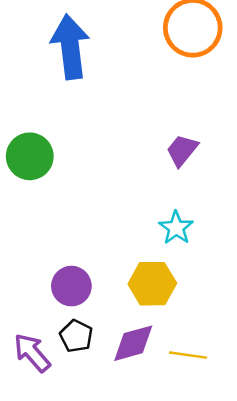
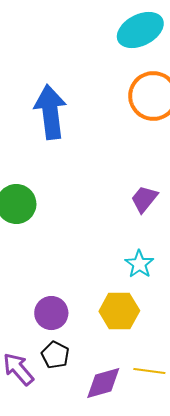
purple diamond: (133, 343) -> (103, 383), moved

